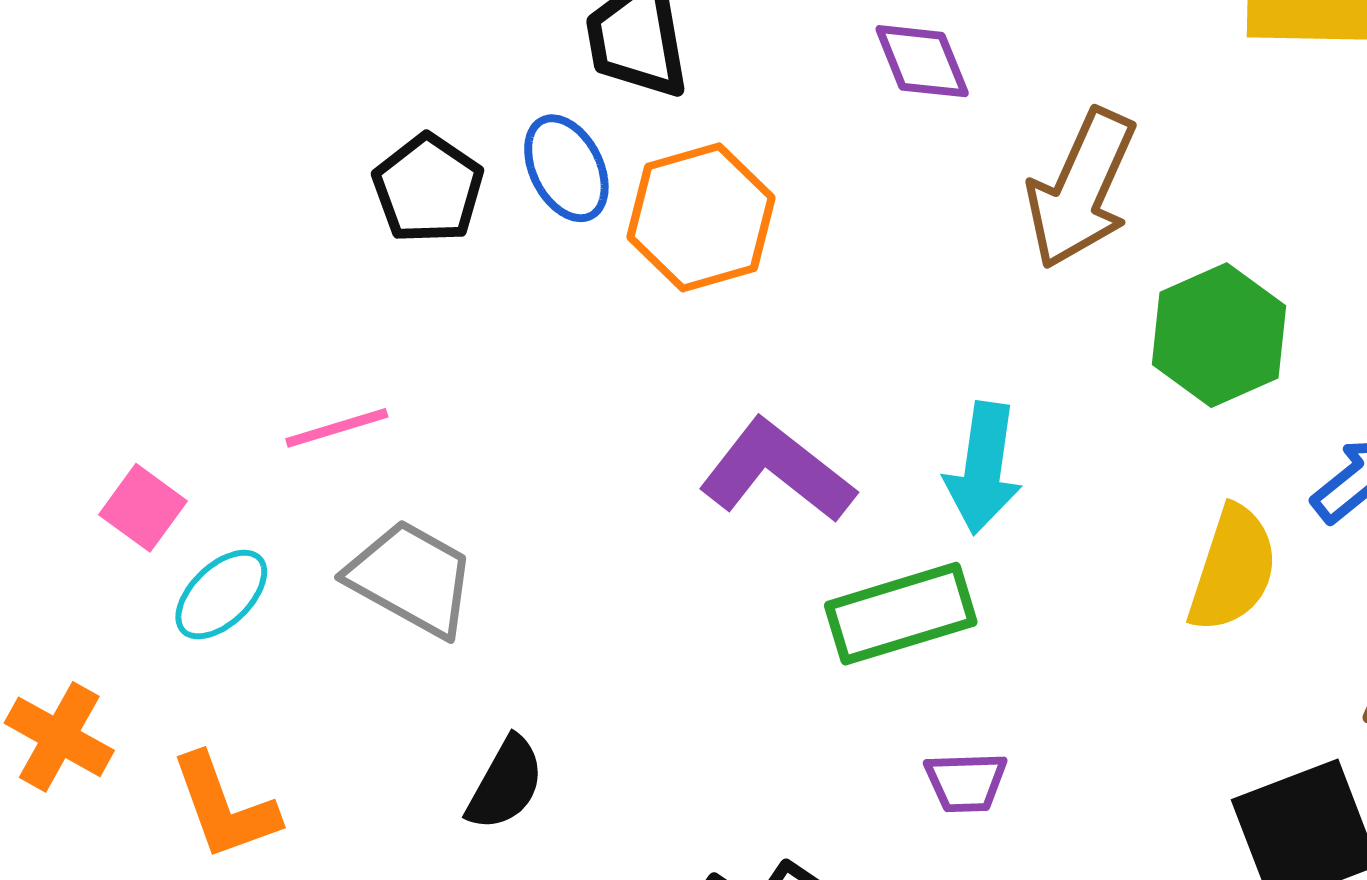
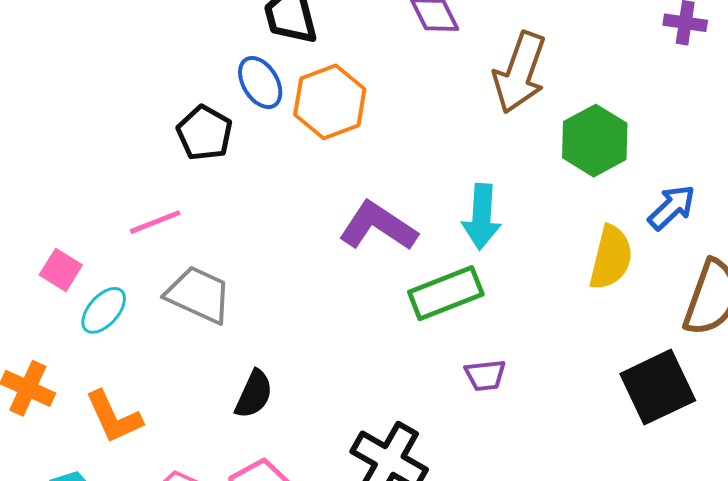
black pentagon: (428, 189) -> (204, 133), moved

